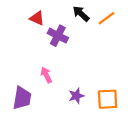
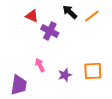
purple star: (76, 96) -> (65, 75), moved
orange square: (108, 99) -> (93, 71), moved

